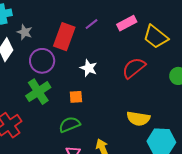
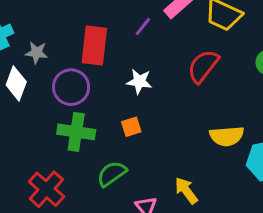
purple line: (92, 24) -> (143, 27), moved
green cross: (38, 92) -> (76, 132), turned -35
green semicircle: (70, 124) -> (112, 174), moved

